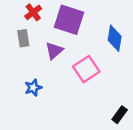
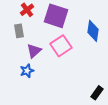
purple triangle: (54, 51) -> (34, 51), moved
pink square: (86, 69) -> (61, 46), moved

